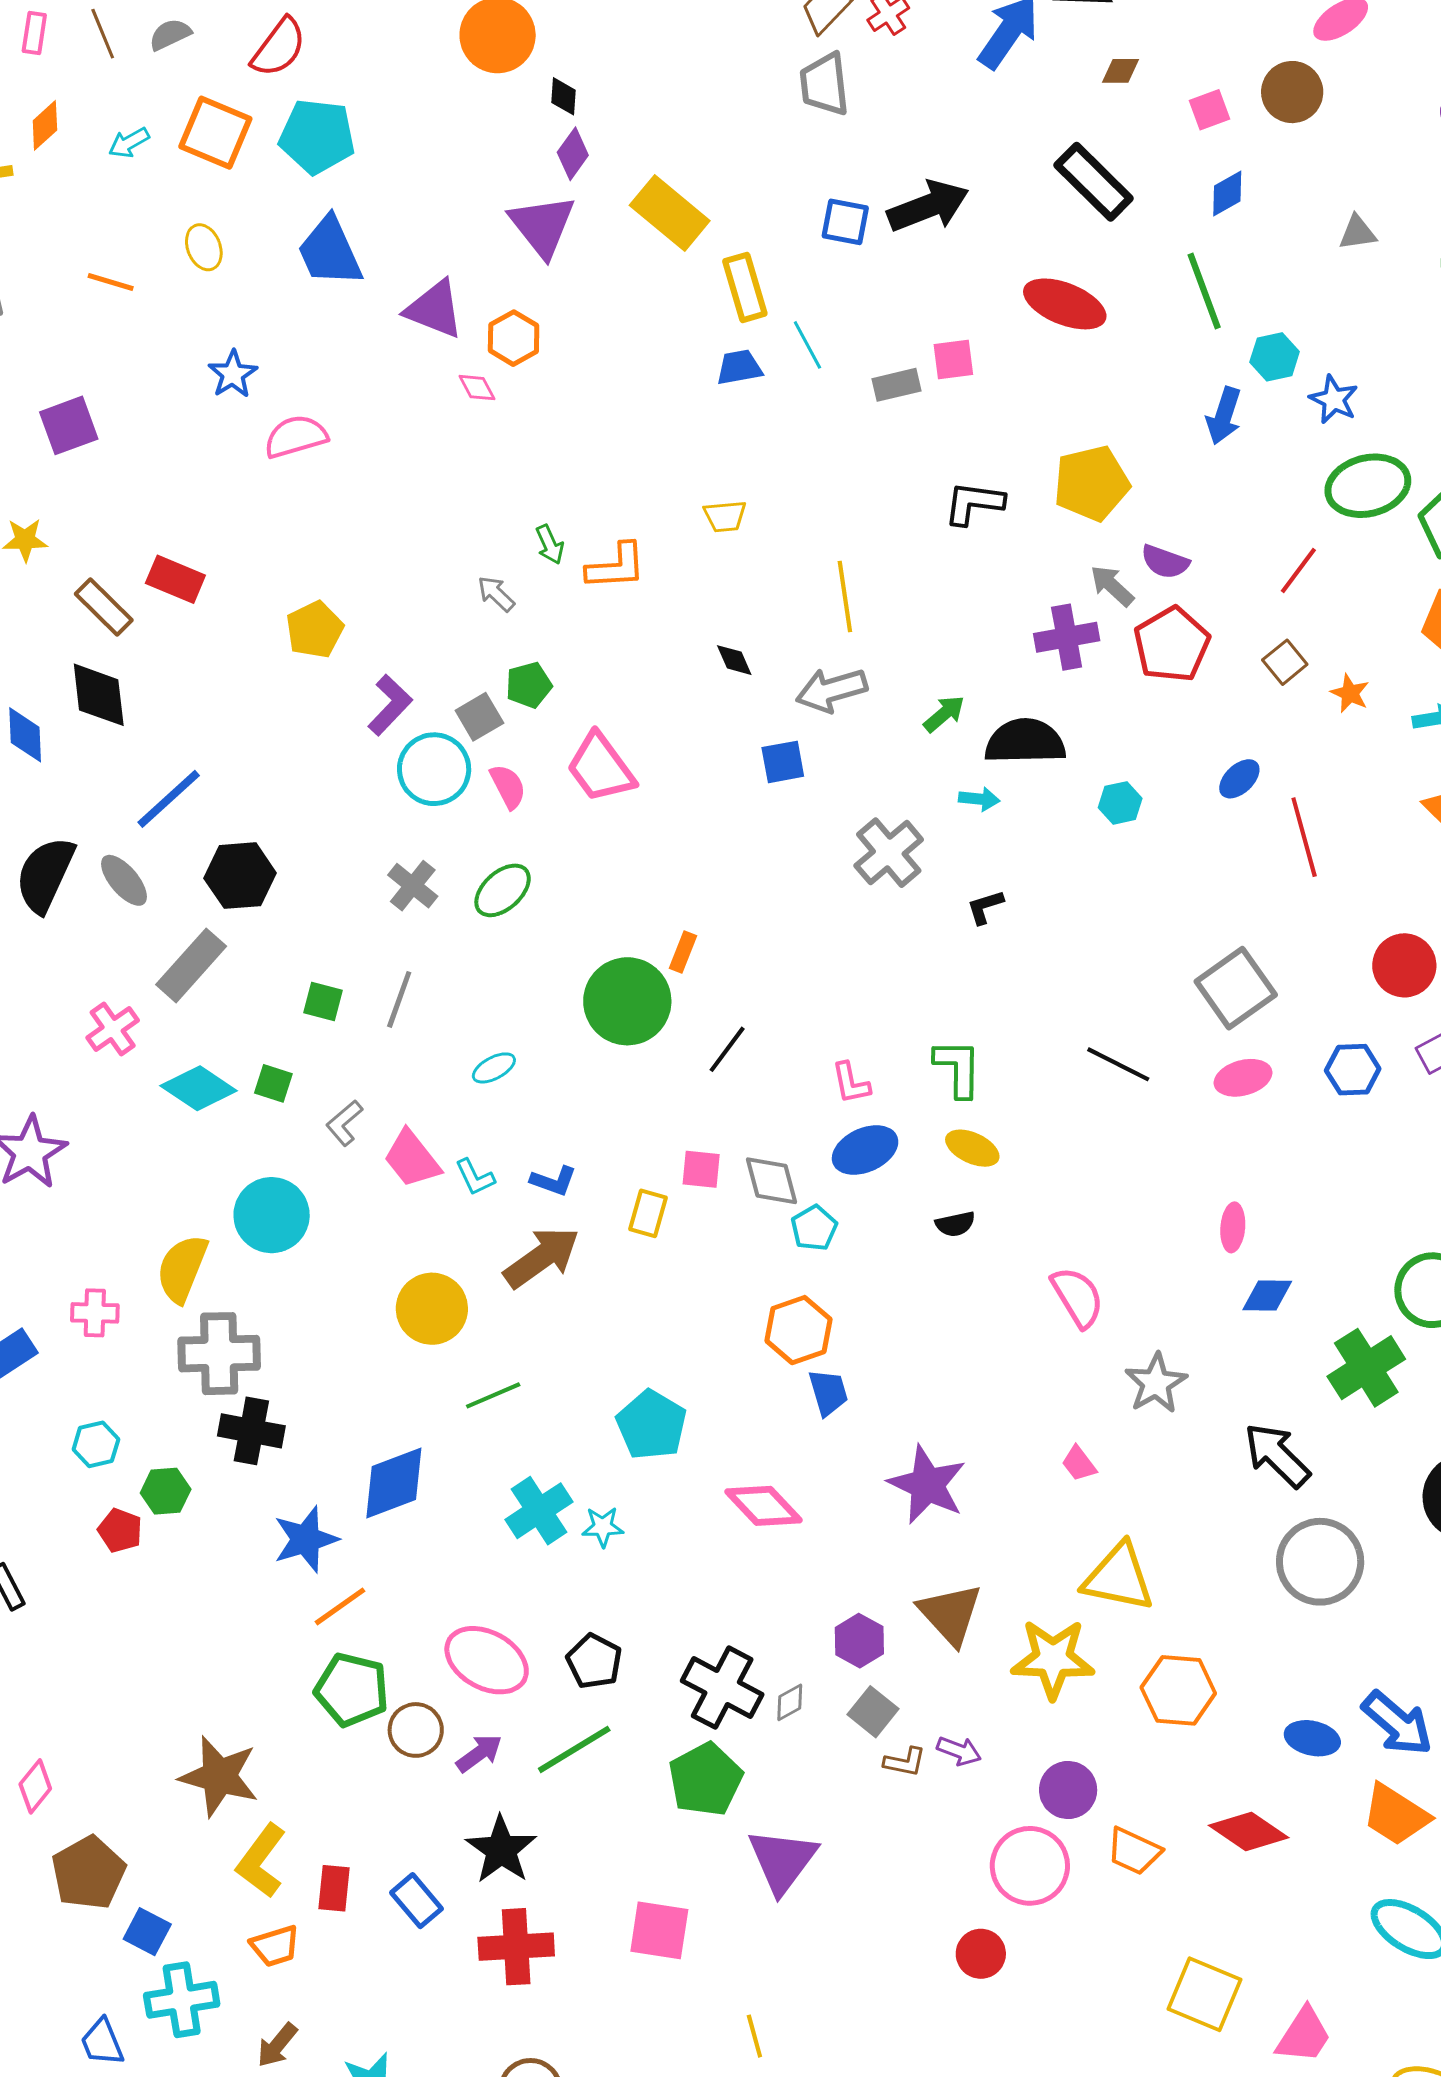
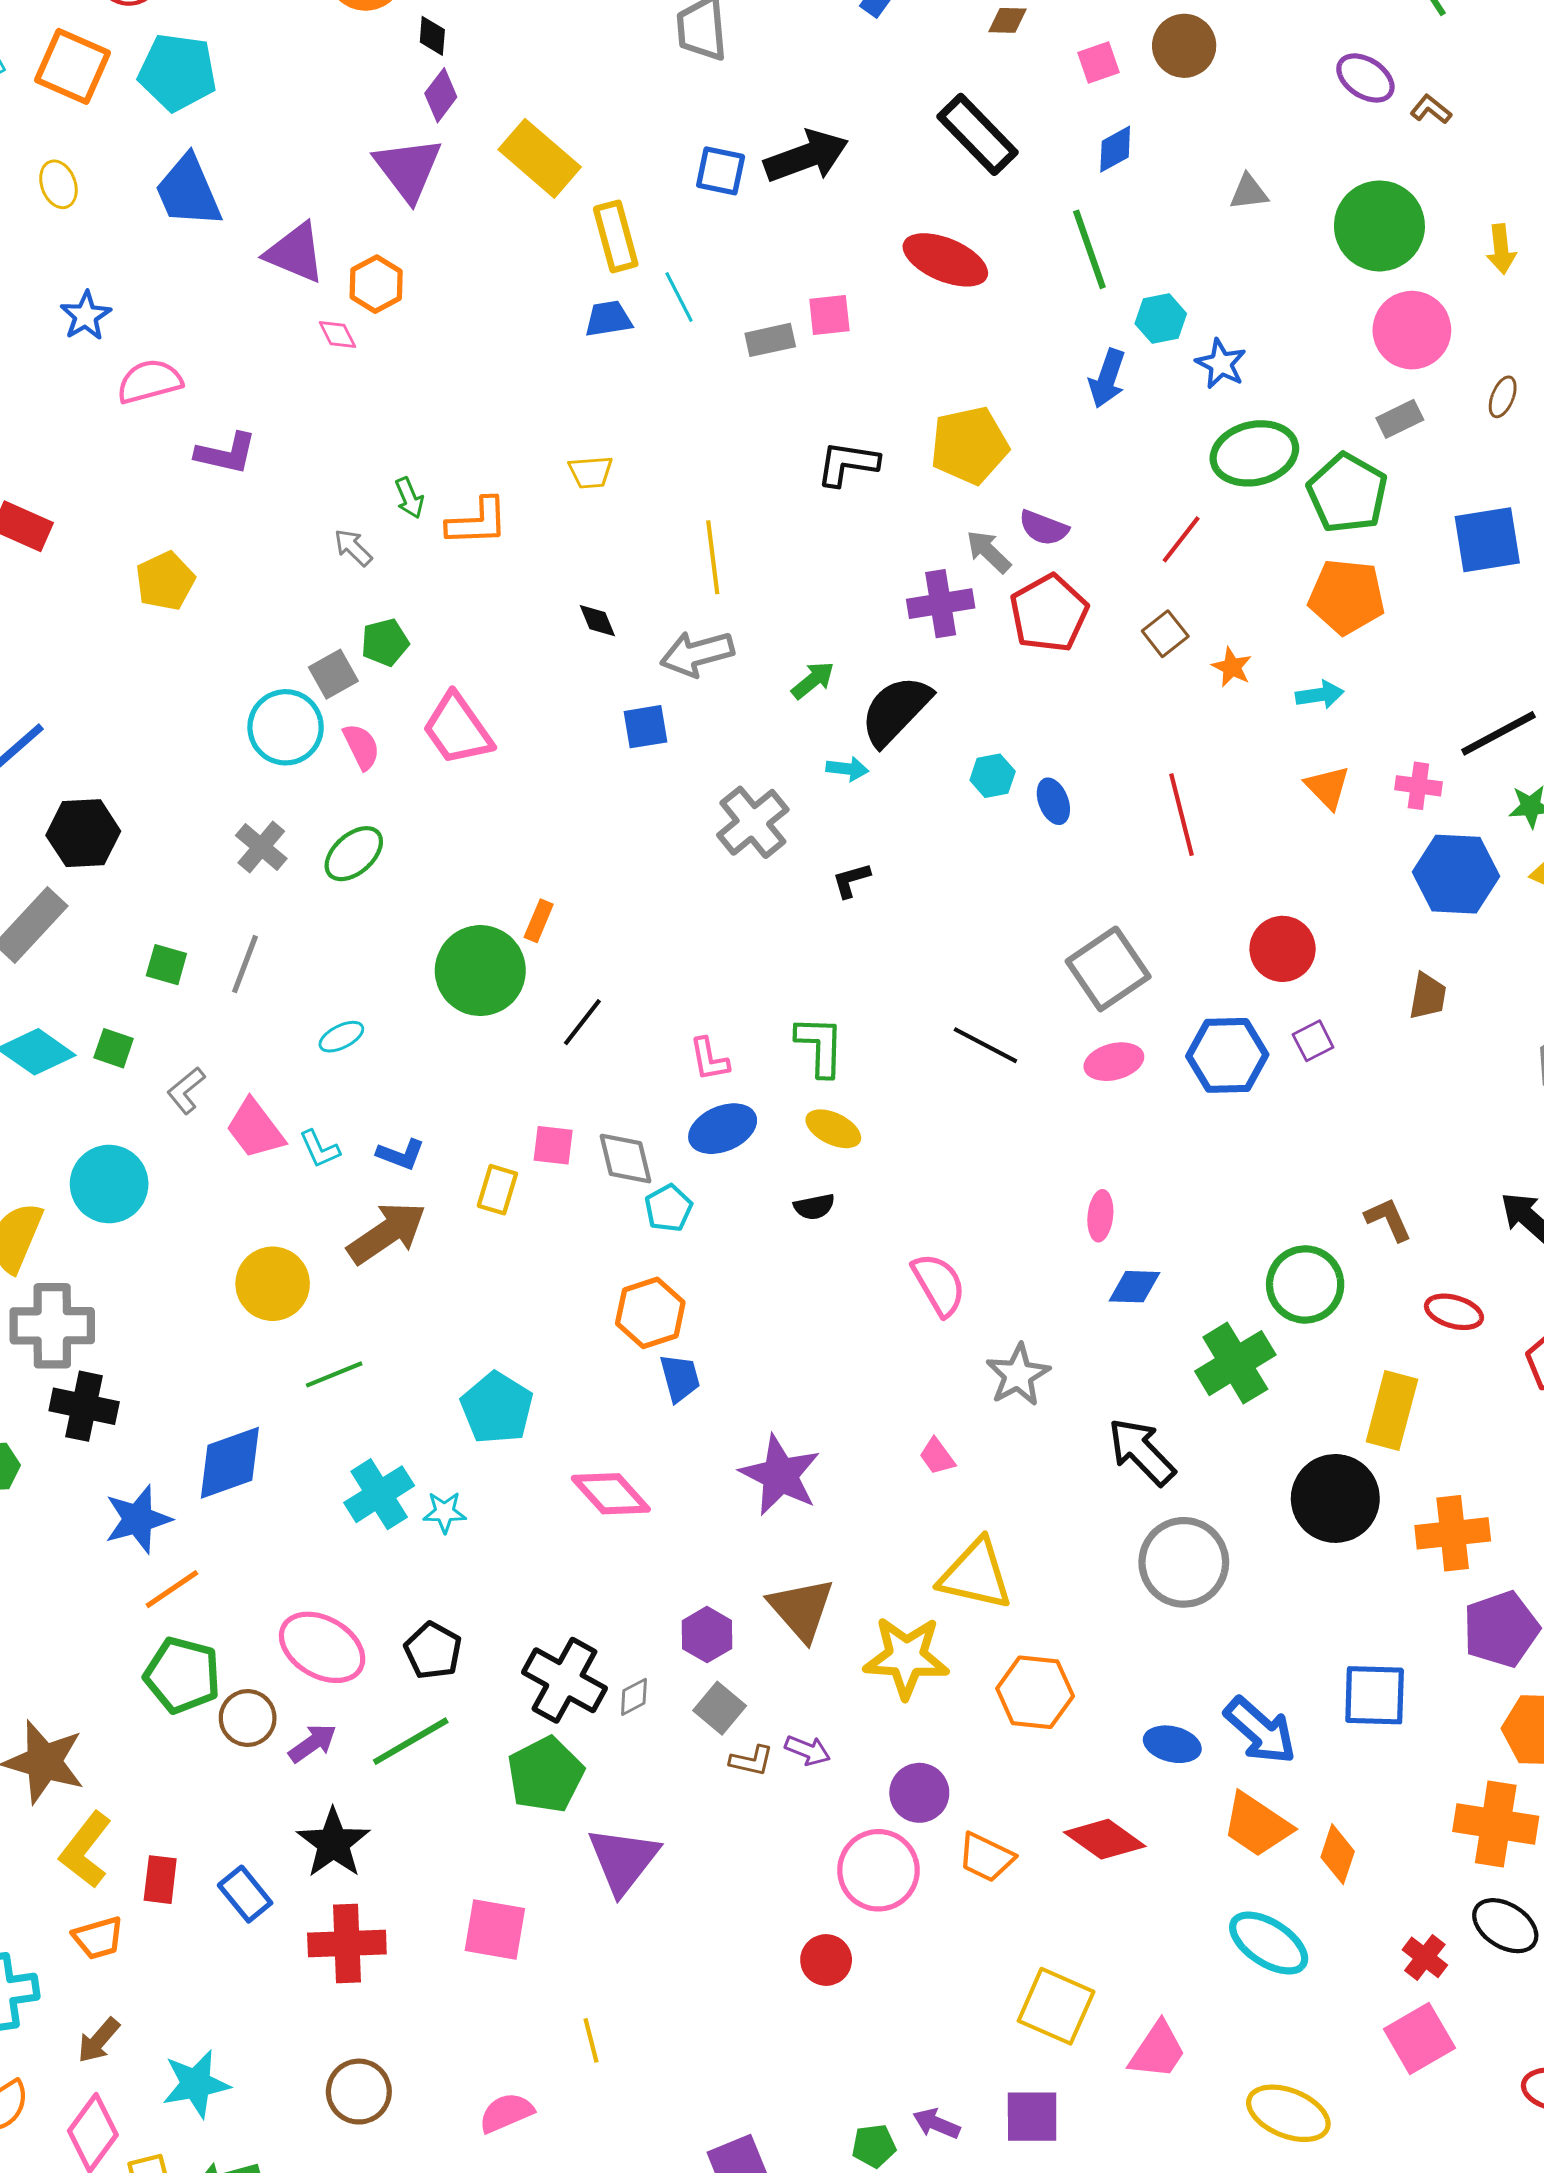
purple L-shape: (390, 705) -> (226, 453), moved, turned 58
black semicircle: (1025, 741) -> (896, 710), turned -46
blue ellipse: (1239, 779) -> (1053, 801), moved, turned -69
blue hexagon: (1353, 1070) -> (1227, 1055), size x1.4

